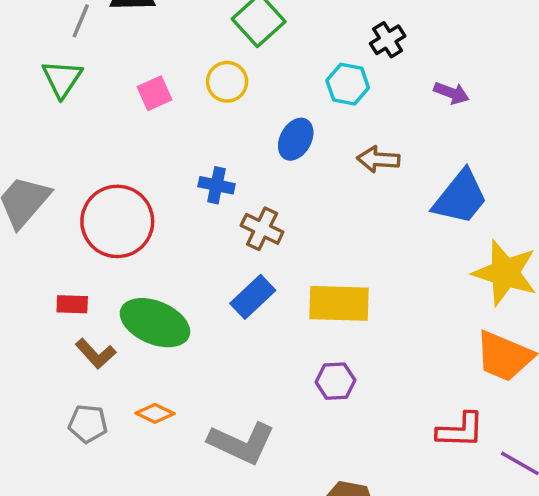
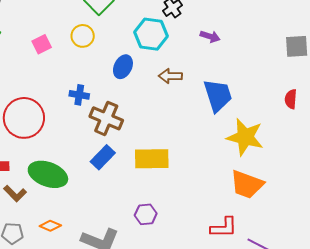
cyan hexagon: (348, 84) -> (151, 34), size x1.4
blue trapezoid: (460, 197) -> (218, 95), turned -54
brown cross: (262, 229) -> (106, 118), size x1.4
purple hexagon: (335, 381) -> (146, 214), moved

